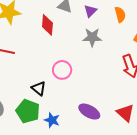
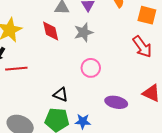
gray star: (92, 37) -> (84, 32), moved
pink circle: (62, 70) -> (91, 68), moved

